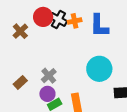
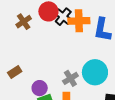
orange cross: (75, 21) -> (79, 21), size x1.5
gray cross: (49, 76) -> (70, 78), moved

